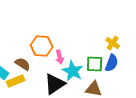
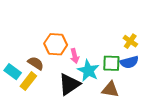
blue semicircle: (112, 63) -> (129, 62), turned 54
yellow rectangle: (16, 81) -> (28, 81), turned -30

